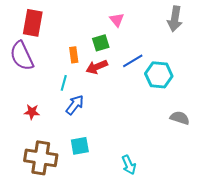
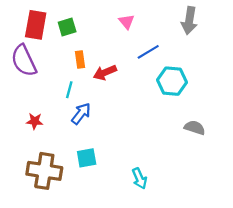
green square: (101, 43) -> (67, 27), moved
blue line: (133, 61) -> (148, 52), moved

